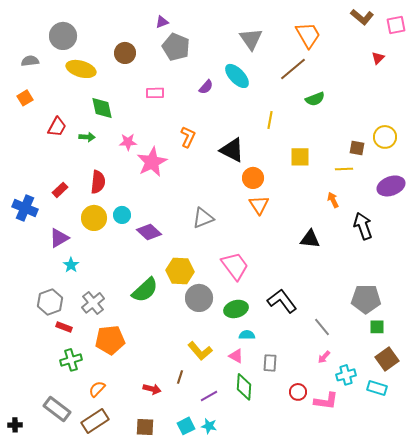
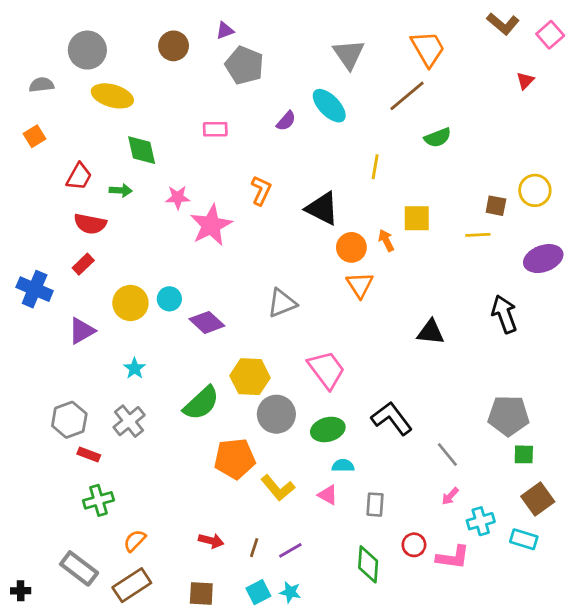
pink square: (396, 25) -> (550, 35), turned -30
brown circle: (125, 53) -> (174, 46), moved
red semicircle: (98, 182) -> (90, 224), moved, turned 95
orange arrow: (333, 200) -> (386, 240), moved
cyan star: (71, 265) -> (135, 368), moved
orange pentagon: (110, 340) -> (235, 459), moved
brown line: (180, 377) -> (254, 548), moved
green diamond: (244, 387) -> (368, 564), moved

